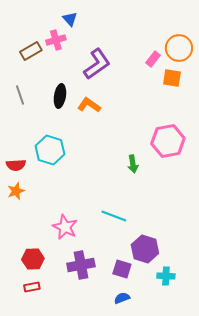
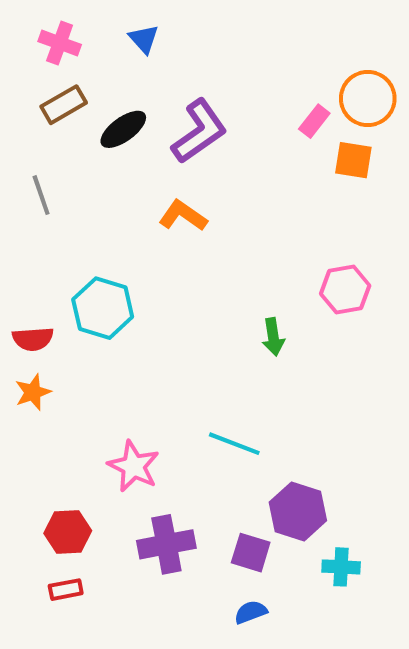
pink cross: (56, 40) -> (60, 43), moved, turned 36
black ellipse: (60, 96) -> (123, 129), moved, turned 45
pink hexagon: (168, 141) -> (345, 290), size x0.7

